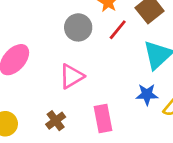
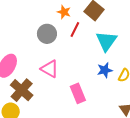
pink triangle: (72, 76) -> (50, 69), turned -48
brown cross: (56, 121) -> (22, 90), moved, size x1.6

